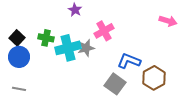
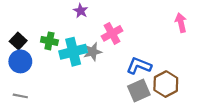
pink arrow: (168, 21) -> (181, 23), turned -120
gray square: (115, 84) -> (139, 91), moved, turned 30

